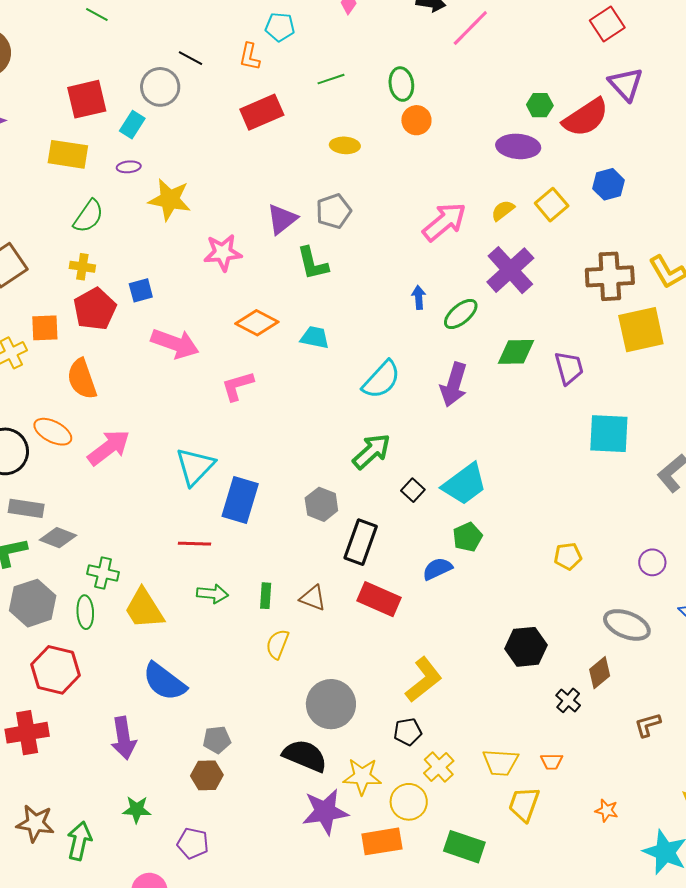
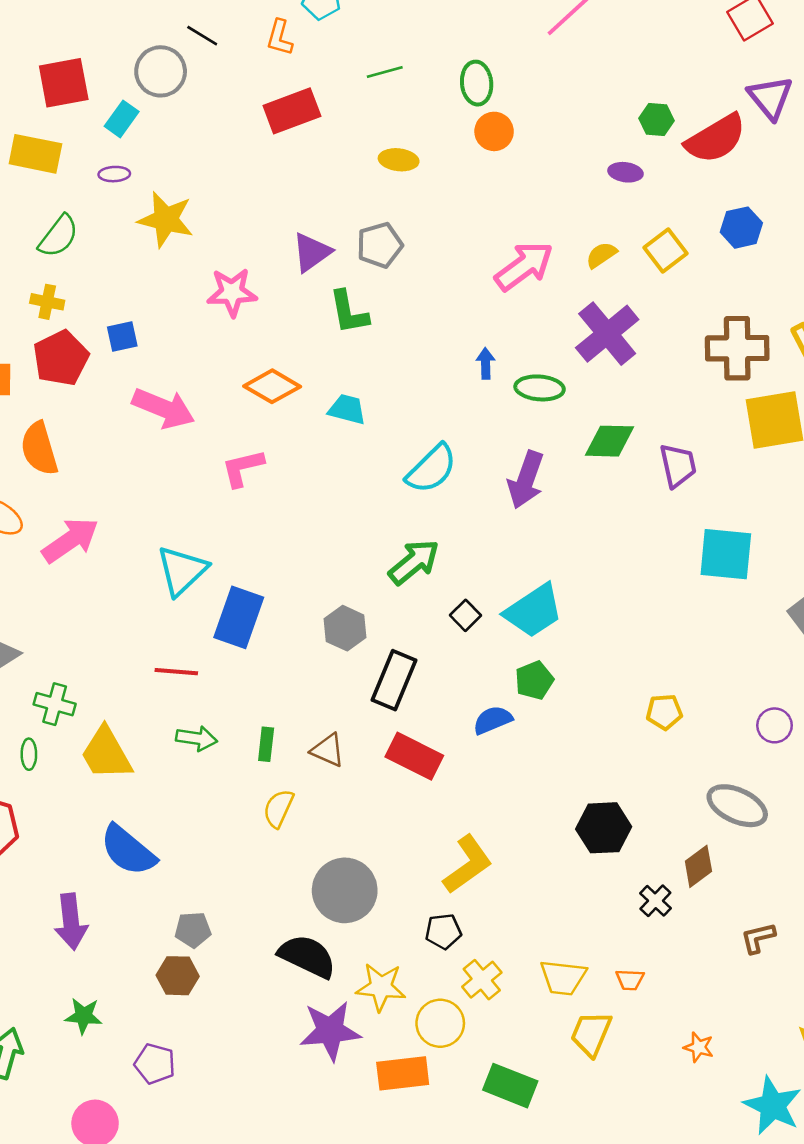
purple ellipse: (518, 146) -> (625, 172), size x0.6
green ellipse: (461, 314) -> (540, 388), turned 42
green ellipse: (85, 612) -> (29, 754), size x0.7

